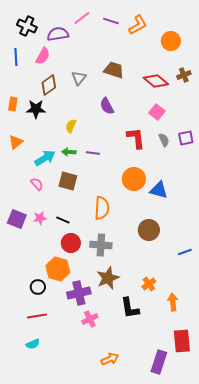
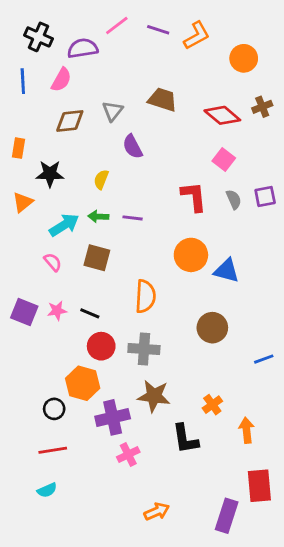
brown diamond: (49, 85) -> (70, 121), turned 30
purple semicircle: (107, 106) -> (133, 147), moved
black star: (36, 109) -> (50, 174), moved
brown star: (108, 278) -> (154, 396), turned 30

